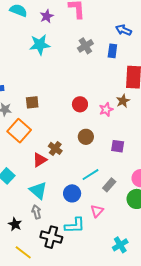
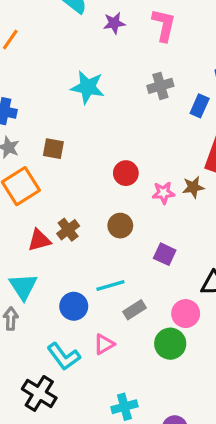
cyan star: (40, 45) -> (88, 87), moved
cyan L-shape: (75, 225) -> (64, 356), turned 40
black cross: (51, 237) -> (39, 393), moved

